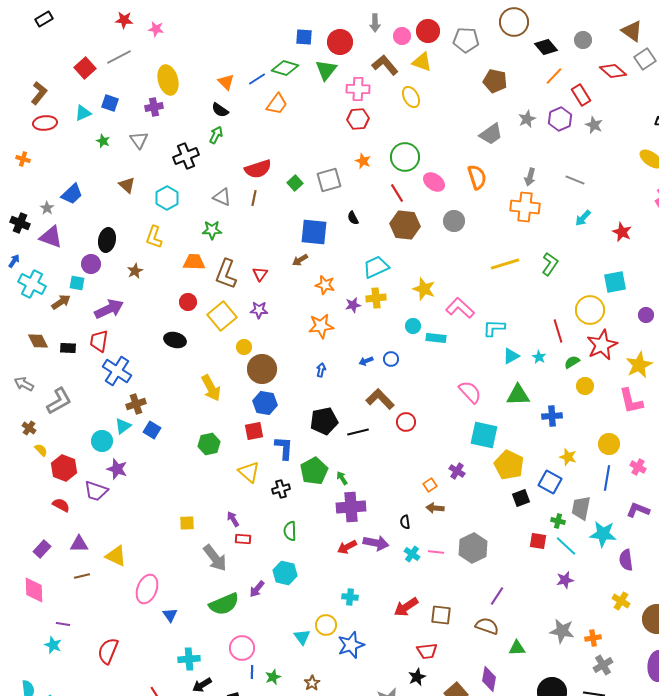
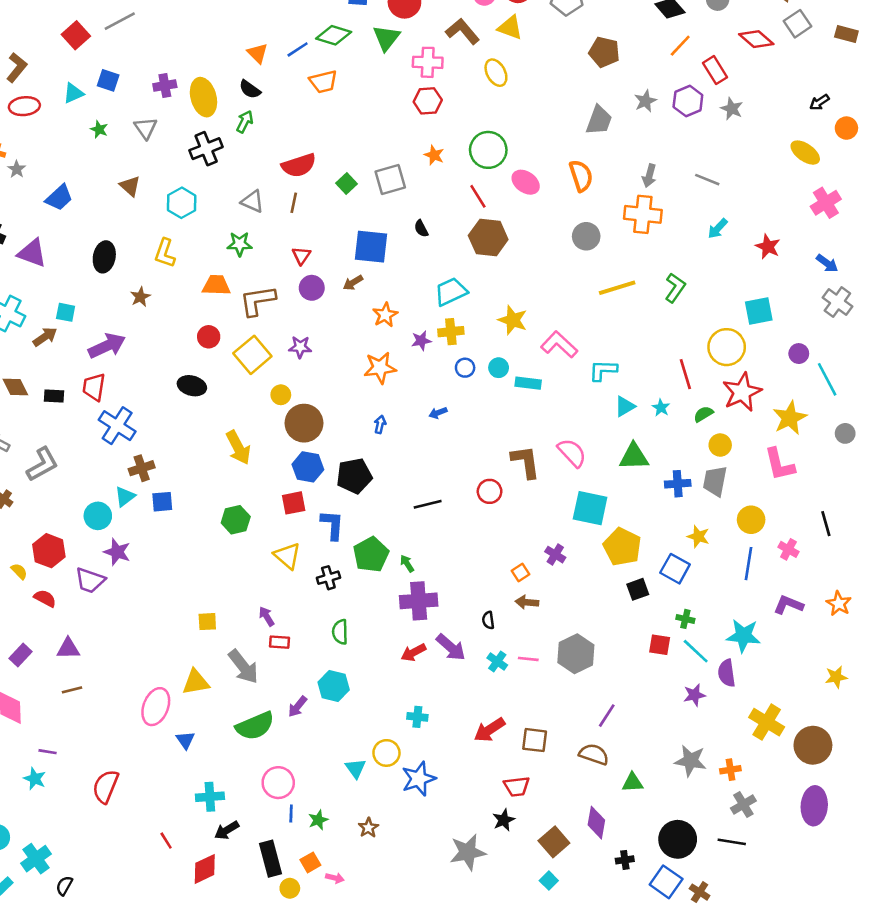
yellow ellipse: (168, 80) -> (203, 97), moved
orange trapezoid: (277, 104) -> (323, 82), turned 40
gray trapezoid: (491, 134) -> (599, 120), turned -35
gray star: (47, 208) -> (17, 169), moved
gray circle: (454, 221) -> (586, 236), moved
purple circle: (91, 264) -> (312, 288), moved
brown L-shape: (226, 274) -> (258, 301), turned 60
red triangle: (260, 274) -> (301, 256), moved
orange star: (325, 285) -> (385, 315), turned 30
blue circle: (391, 359) -> (465, 368), moved
brown L-shape: (380, 399) -> (526, 462), moved, turned 36
black pentagon: (324, 421) -> (354, 476), moved
blue square: (152, 430) -> (162, 502), turned -36
yellow semicircle: (41, 450) -> (19, 571), moved
gray trapezoid: (581, 508) -> (715, 481), moved
purple arrow: (376, 543) -> (451, 647), turned 30
yellow triangle: (116, 556) -> (196, 682), moved, turned -35
purple semicircle: (626, 560) -> (727, 673), moved
yellow cross: (621, 601) -> (767, 722), size x1.5

